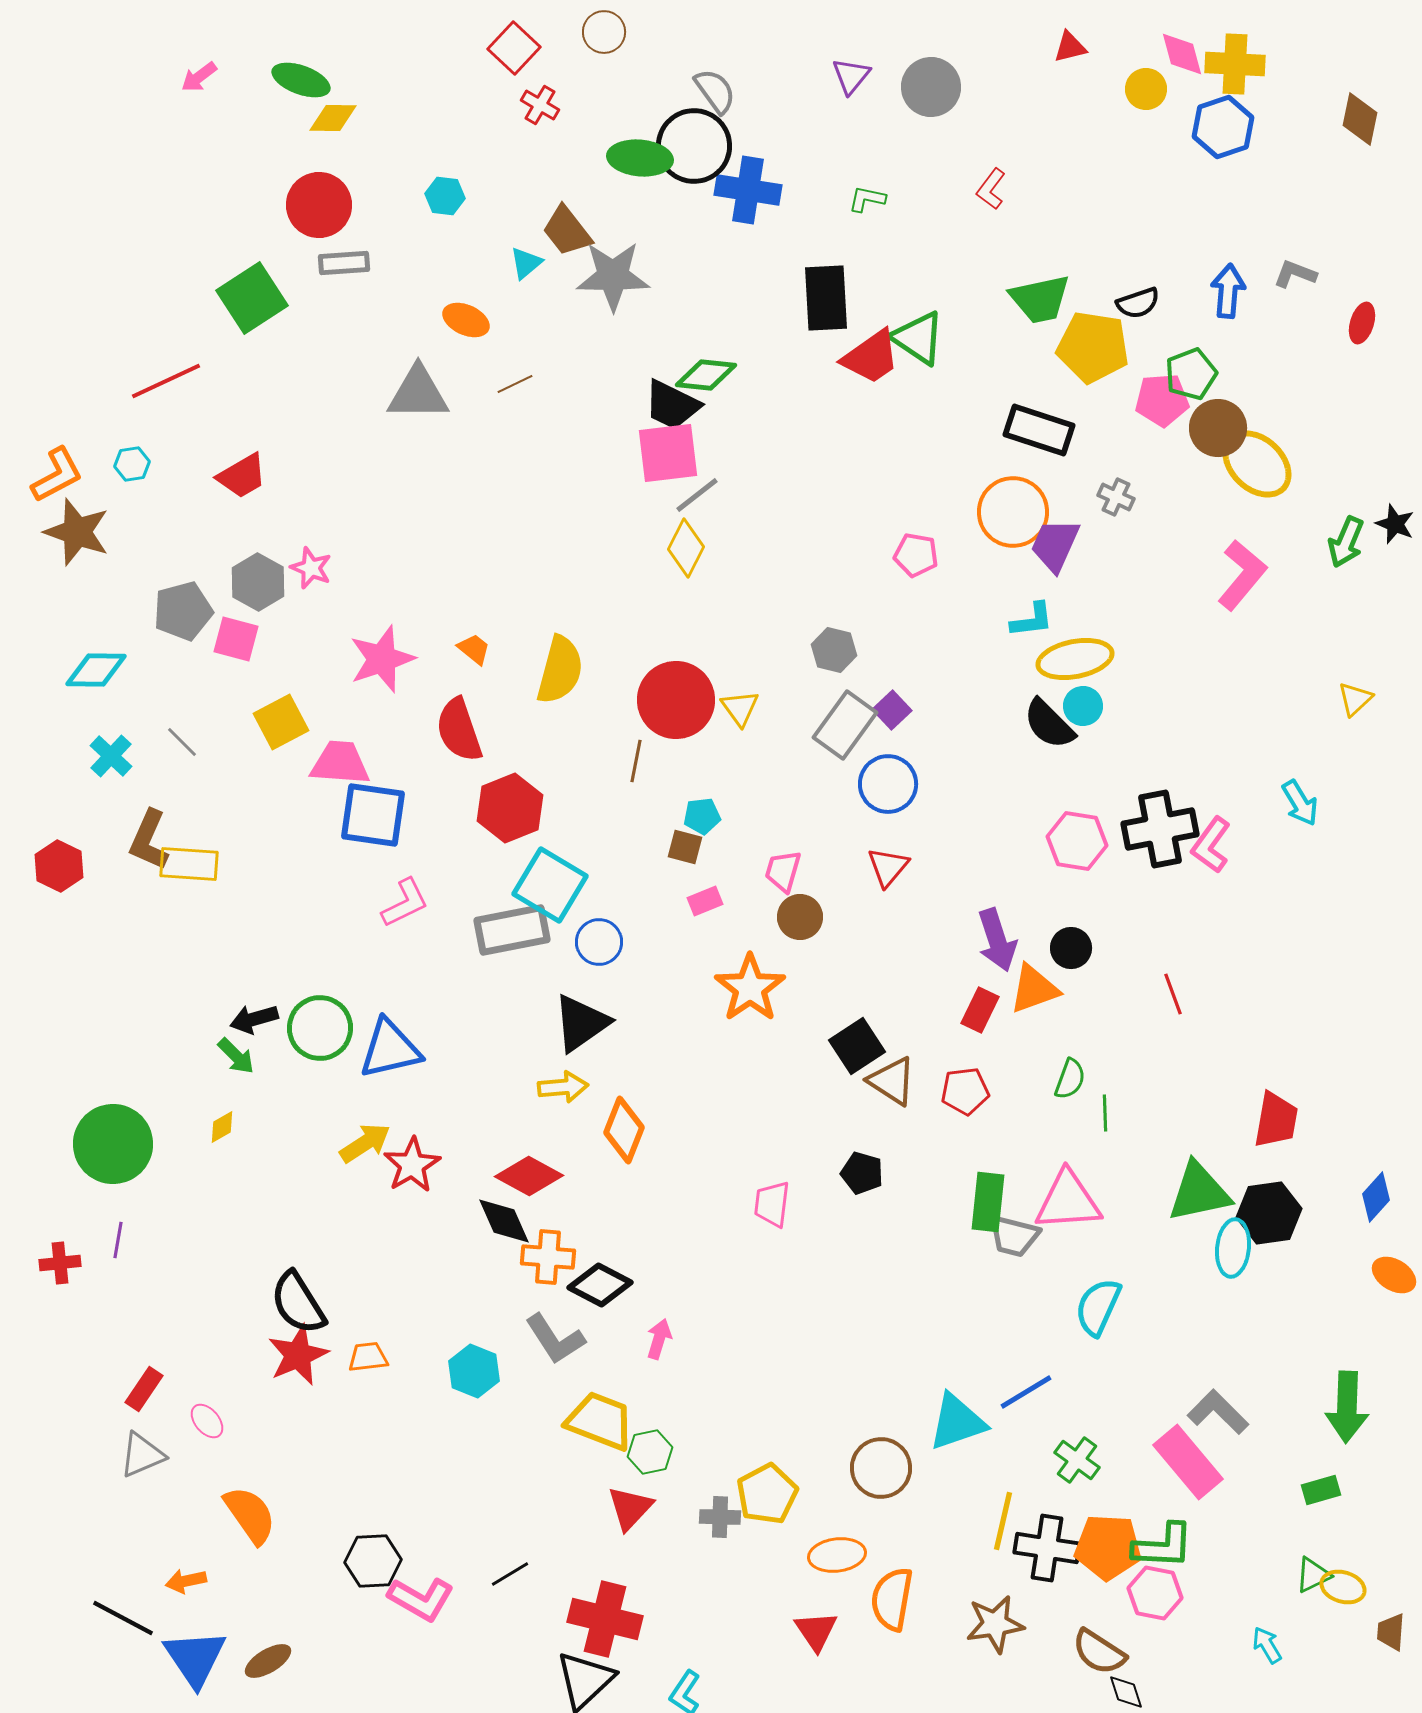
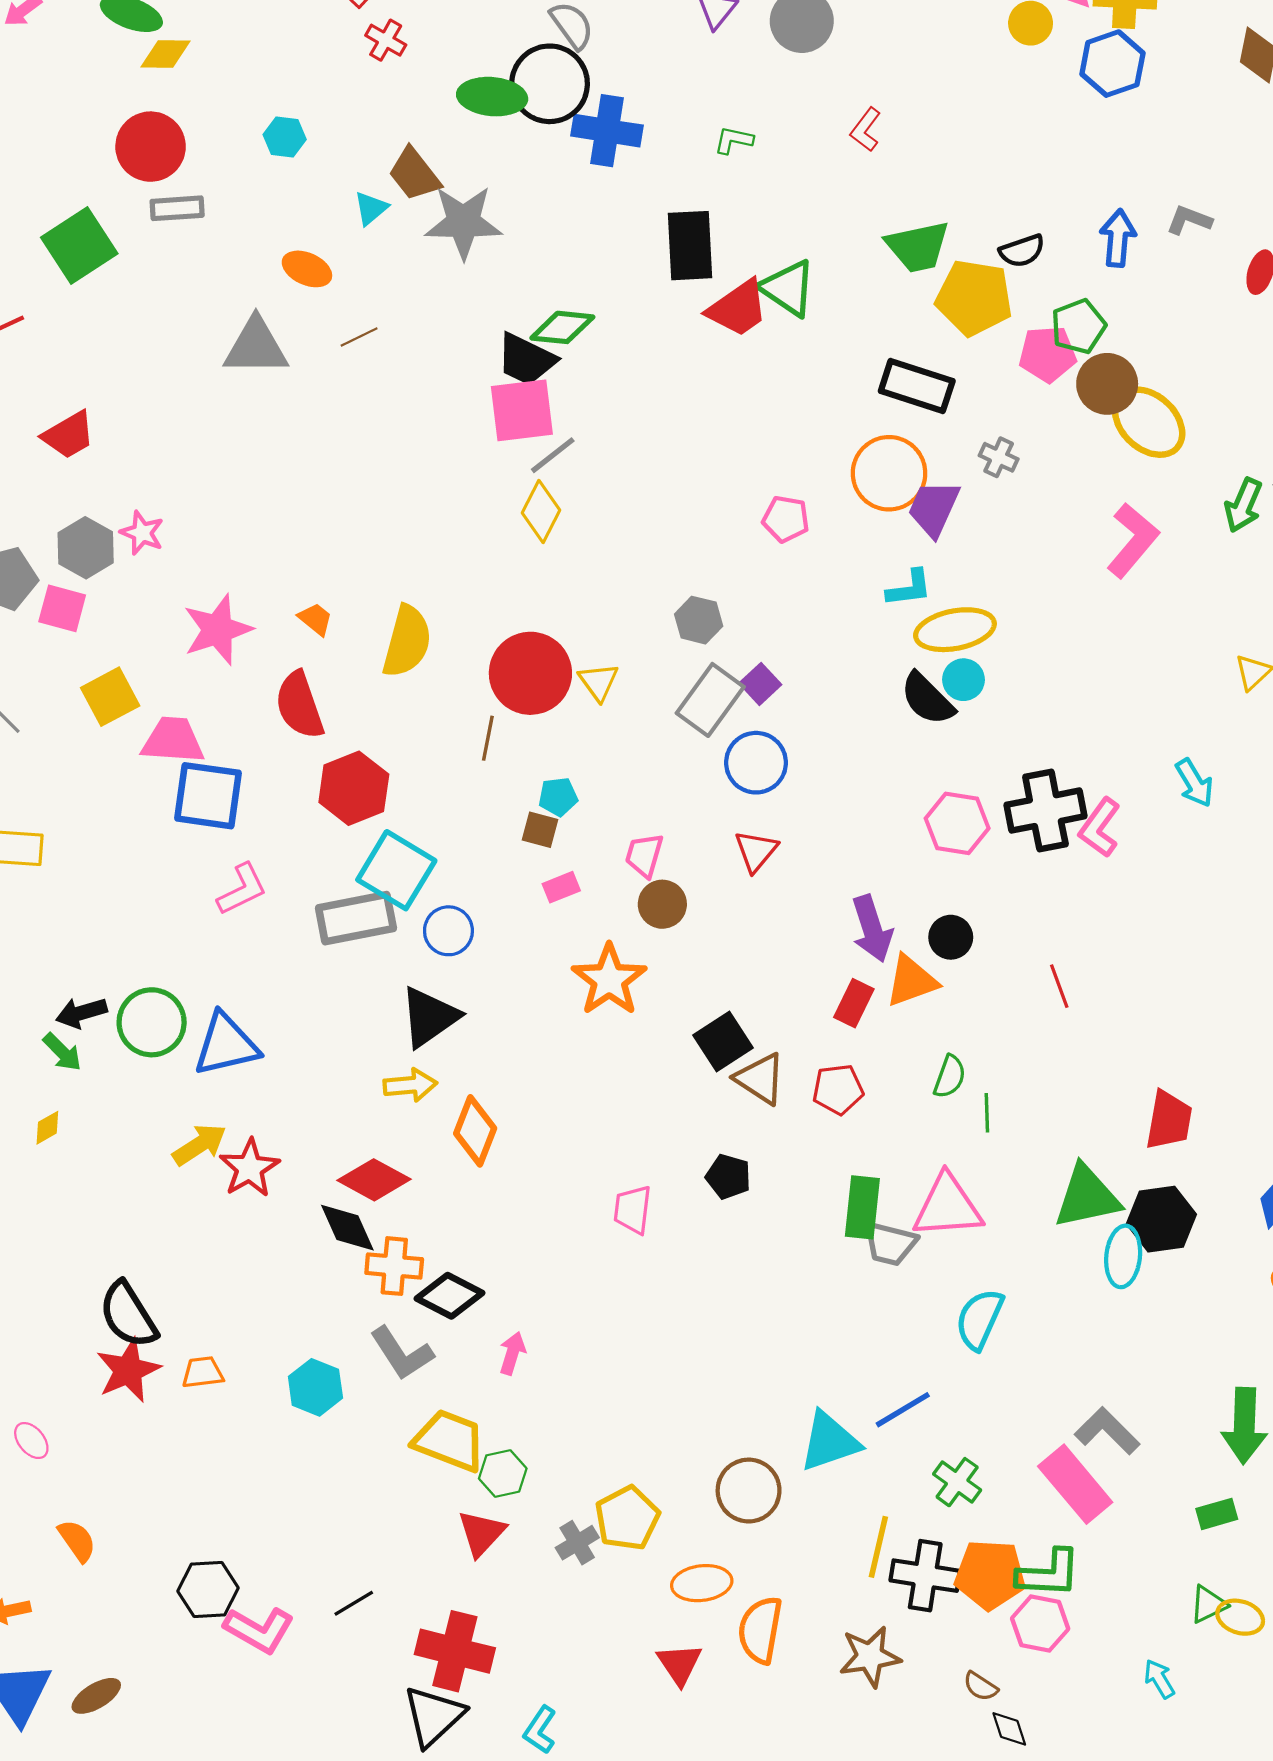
orange semicircle: (250, 1515) -> (77, 1541), size x0.7
gray cross: (720, 1517) -> (577, 1543), turned -33
brown semicircle: (1099, 1652) -> (981, 1686), size x0.6

